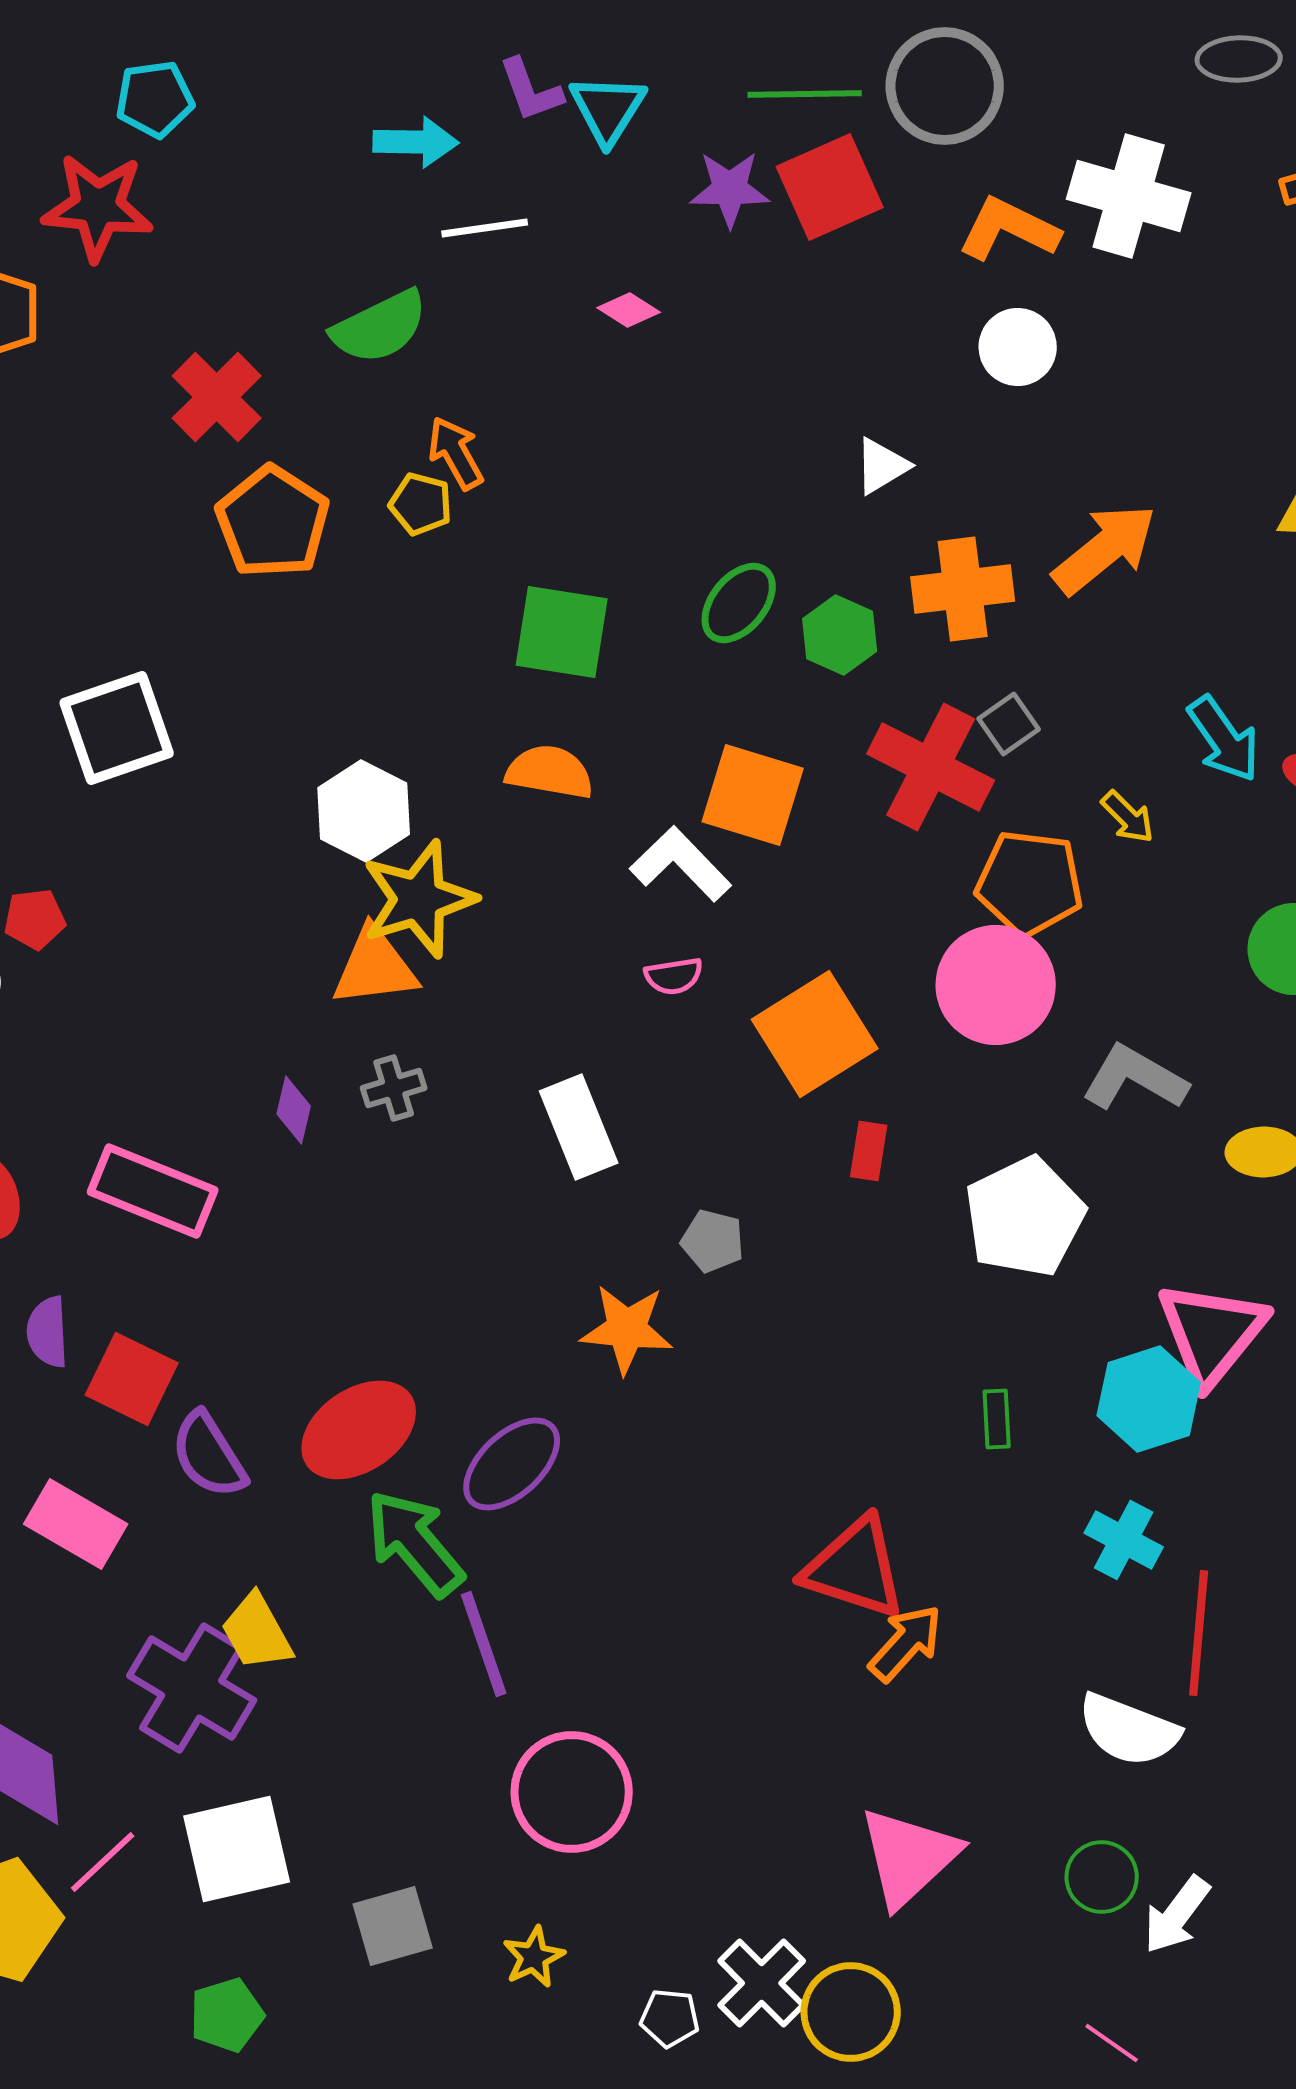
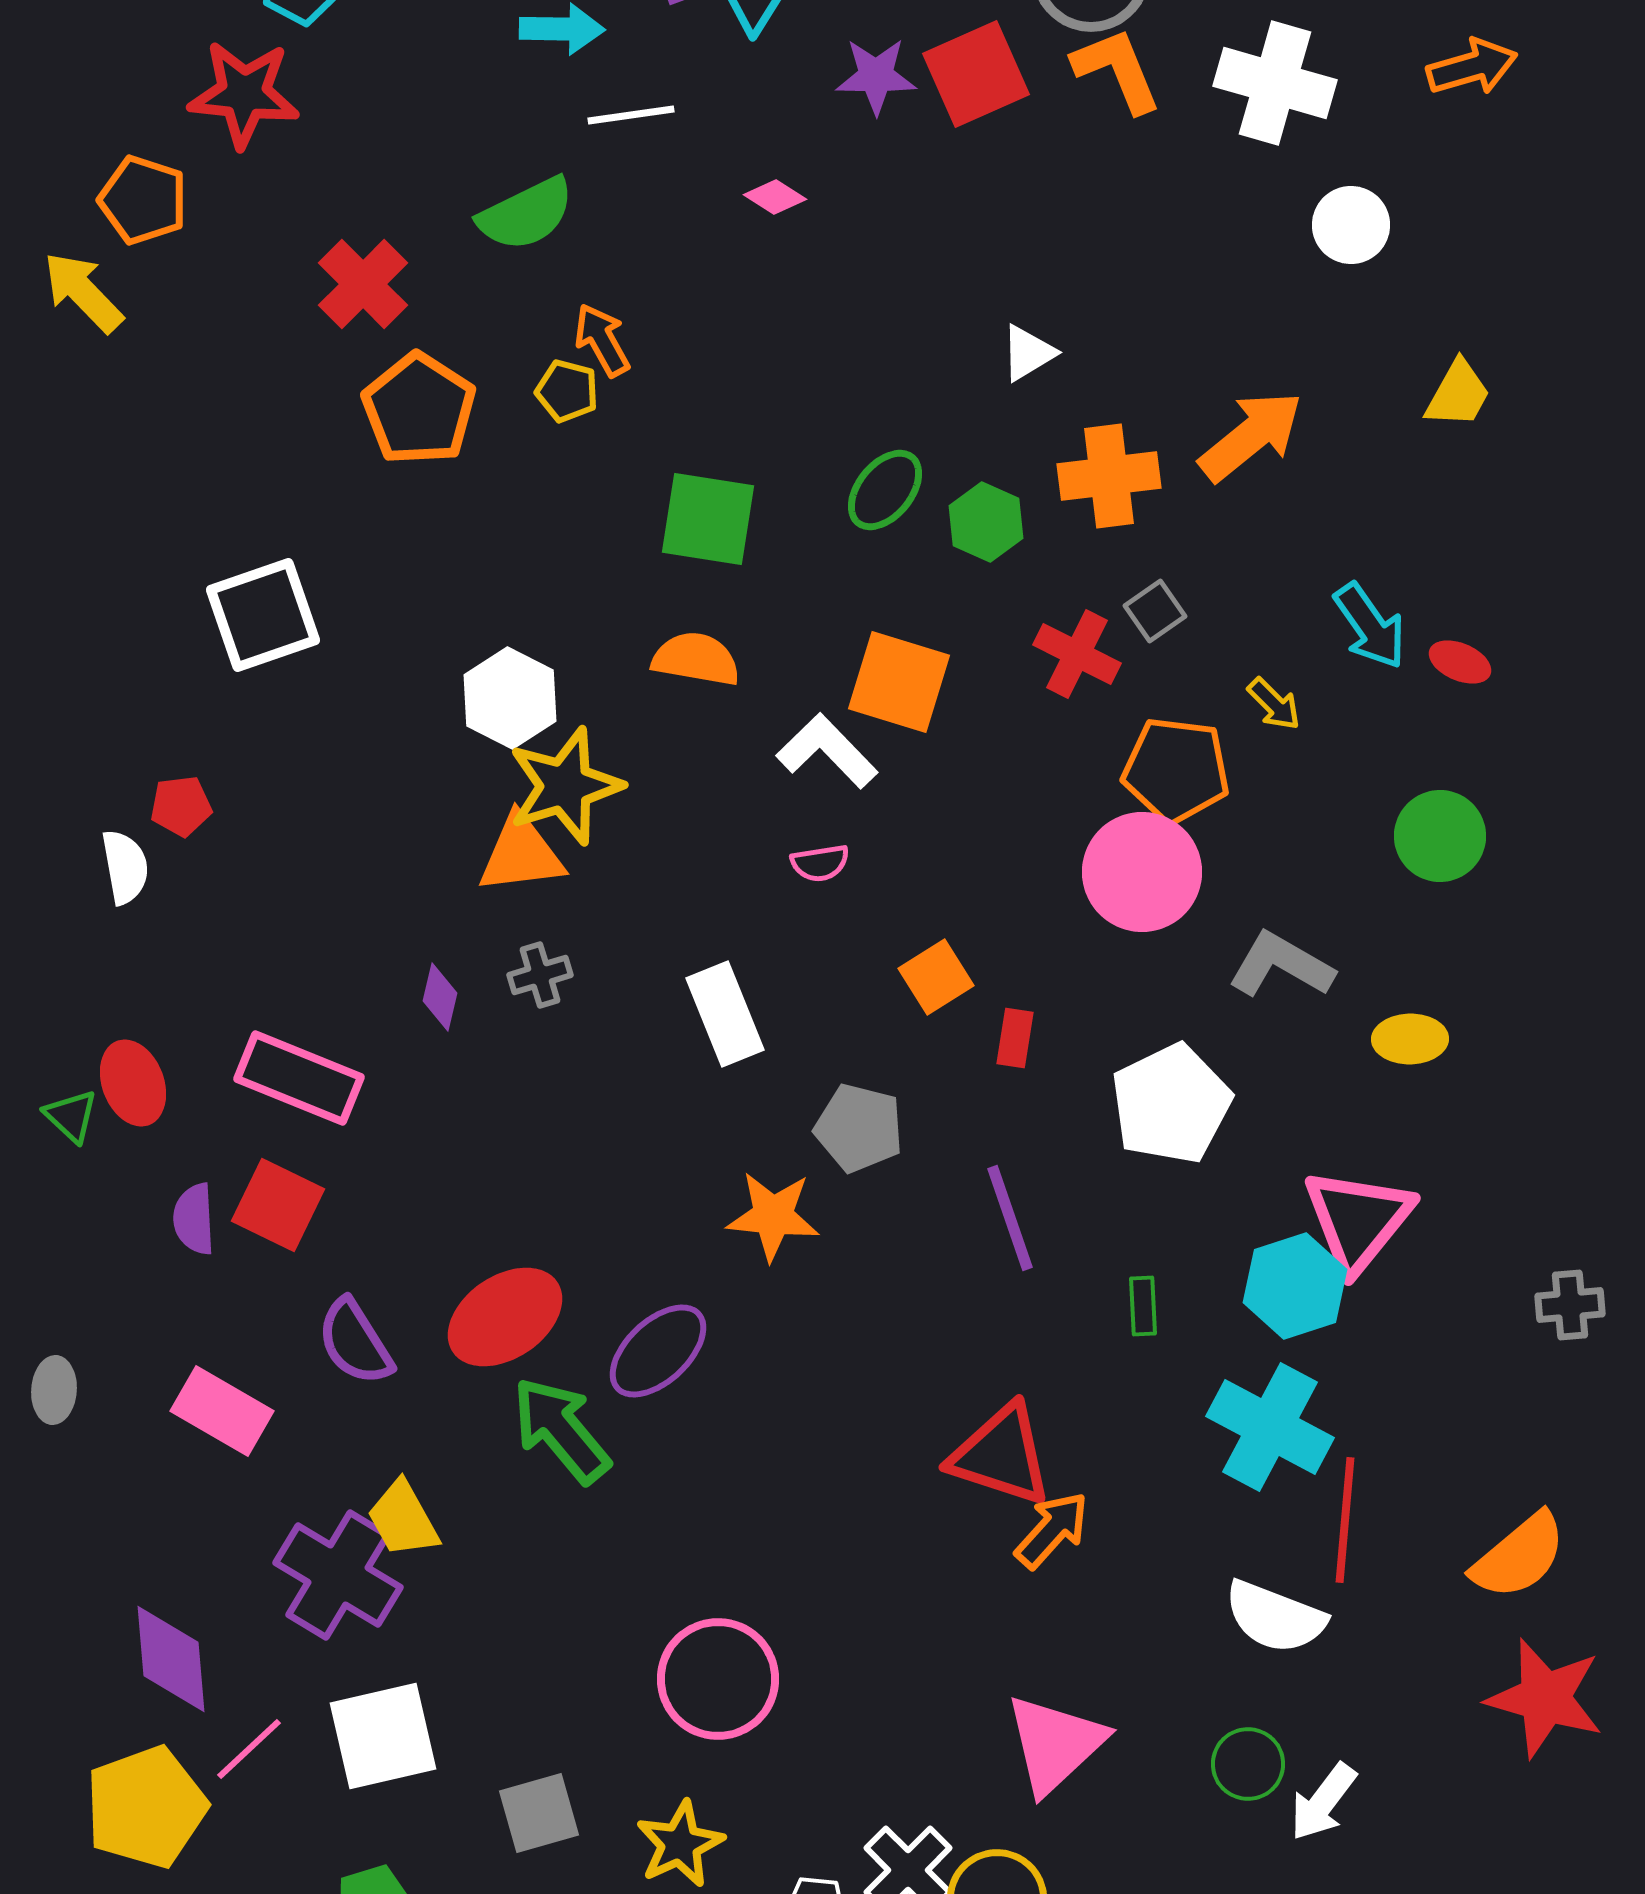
orange L-shape: (1009, 229) -> (1117, 70), moved, turned 42
white circle: (1018, 347) -> (1351, 225), moved
red cross: (931, 767) -> (1077, 654), size x0.7
orange square: (815, 1034) -> (936, 977), moved, size x0.6
gray pentagon: (713, 1241) -> (859, 1128), size x1.4
red square: (132, 1379) -> (278, 1205), moved
cyan cross: (1124, 1540) -> (1270, 1427), size x1.6
purple line: (484, 1644) -> (1010, 1218), moved
yellow star: (534, 1957) -> (680, 1844), size x1.4

